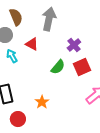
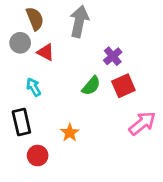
red triangle: (32, 44) -> (46, 52), moved
cyan arrow: (12, 56) -> (34, 87), moved

